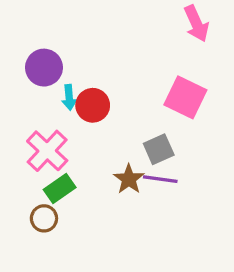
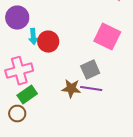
pink cross: (47, 151) -> (19, 71), turned 32
brown star: (129, 179) -> (71, 89), turned -30

